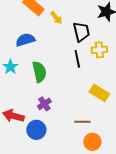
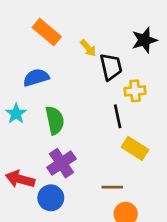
yellow arrow: (56, 18) -> (88, 48), moved
black line: (77, 59) -> (118, 116), moved
purple cross: (44, 104) -> (61, 163), size x1.5

